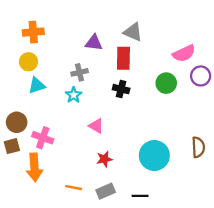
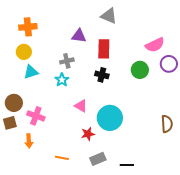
gray triangle: (133, 32) -> (109, 16), moved
cyan circle: (154, 156) -> (110, 118), moved
orange arrow: (34, 167) -> (29, 141), size x0.6
gray rectangle: (106, 191) -> (98, 159), moved
black line: (140, 196) -> (127, 165), moved

